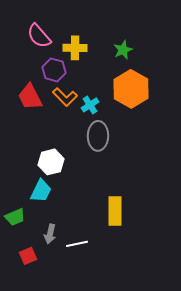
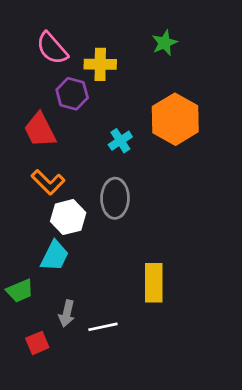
green star: (123, 50) -> (165, 43), moved
orange L-shape: (65, 97) -> (48, 182), moved
gray ellipse: (98, 136) -> (115, 198), moved

